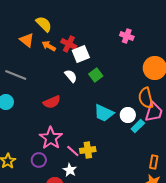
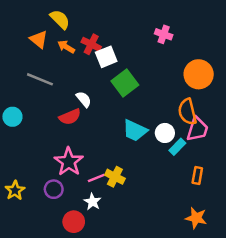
gray line: (16, 75) -> (40, 79), moved
green square: (96, 75) -> (125, 83), size x1.5
white semicircle: (71, 76) -> (84, 99), moved
yellow cross: (88, 150) -> (115, 177), turned 35
pink line: (73, 151) -> (96, 178), turned -64
orange rectangle: (154, 162) -> (197, 175), moved

